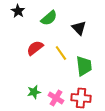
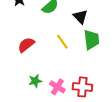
red semicircle: (35, 48) -> (26, 45), moved
green trapezoid: (84, 66) -> (91, 40), moved

